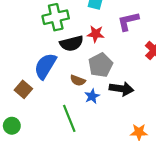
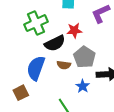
brown semicircle: (78, 80) -> (64, 65), moved
brown square: (23, 89) -> (21, 93), turned 35

